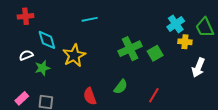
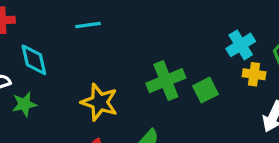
cyan line: (90, 19) -> (88, 25), moved
yellow star: (74, 56) -> (100, 102), moved, turned -30

